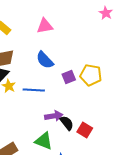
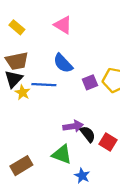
pink triangle: (45, 26) -> (63, 25), turned 42
blue line: (34, 90) -> (44, 85), moved

